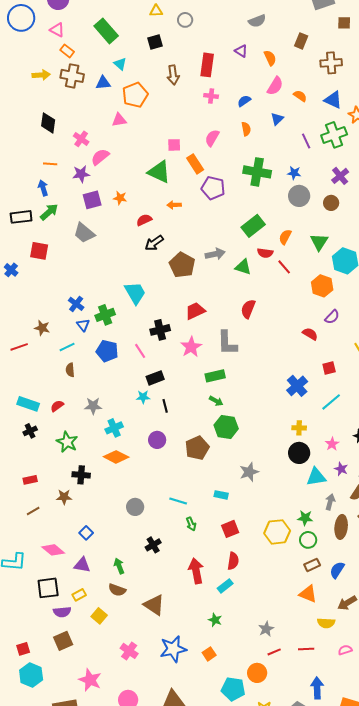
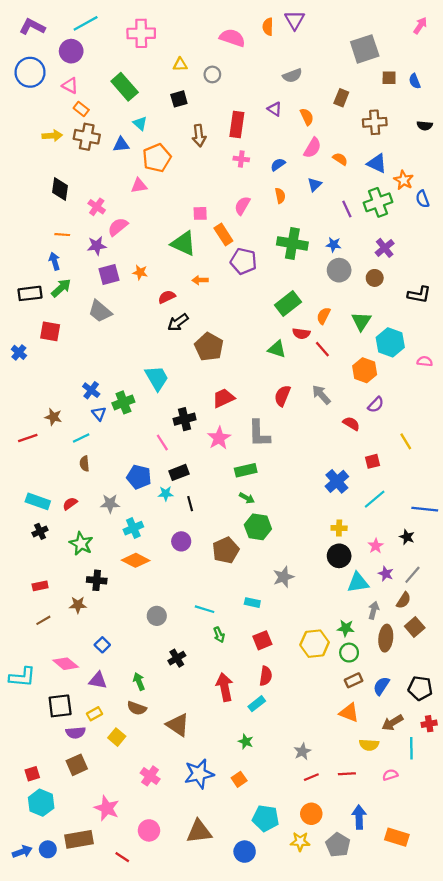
gray arrow: (215, 254) -> (321, 395), moved, turned -120
blue pentagon: (107, 351) -> (139, 477), moved
orange circle: (257, 673) -> (311, 814), moved

